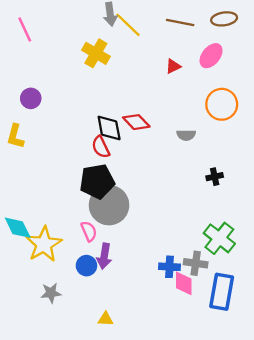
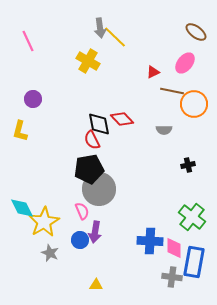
brown ellipse: (224, 19) -> (196, 32), turned 45
brown line: (180, 22) -> (172, 91), moved
gray cross: (196, 263) -> (172, 277), moved
blue cross: (170, 267) -> (150, 241), size x1.4
pink diamond: (184, 283) -> (174, 248), moved
gray star: (51, 293) -> (50, 253), moved, turned 30

